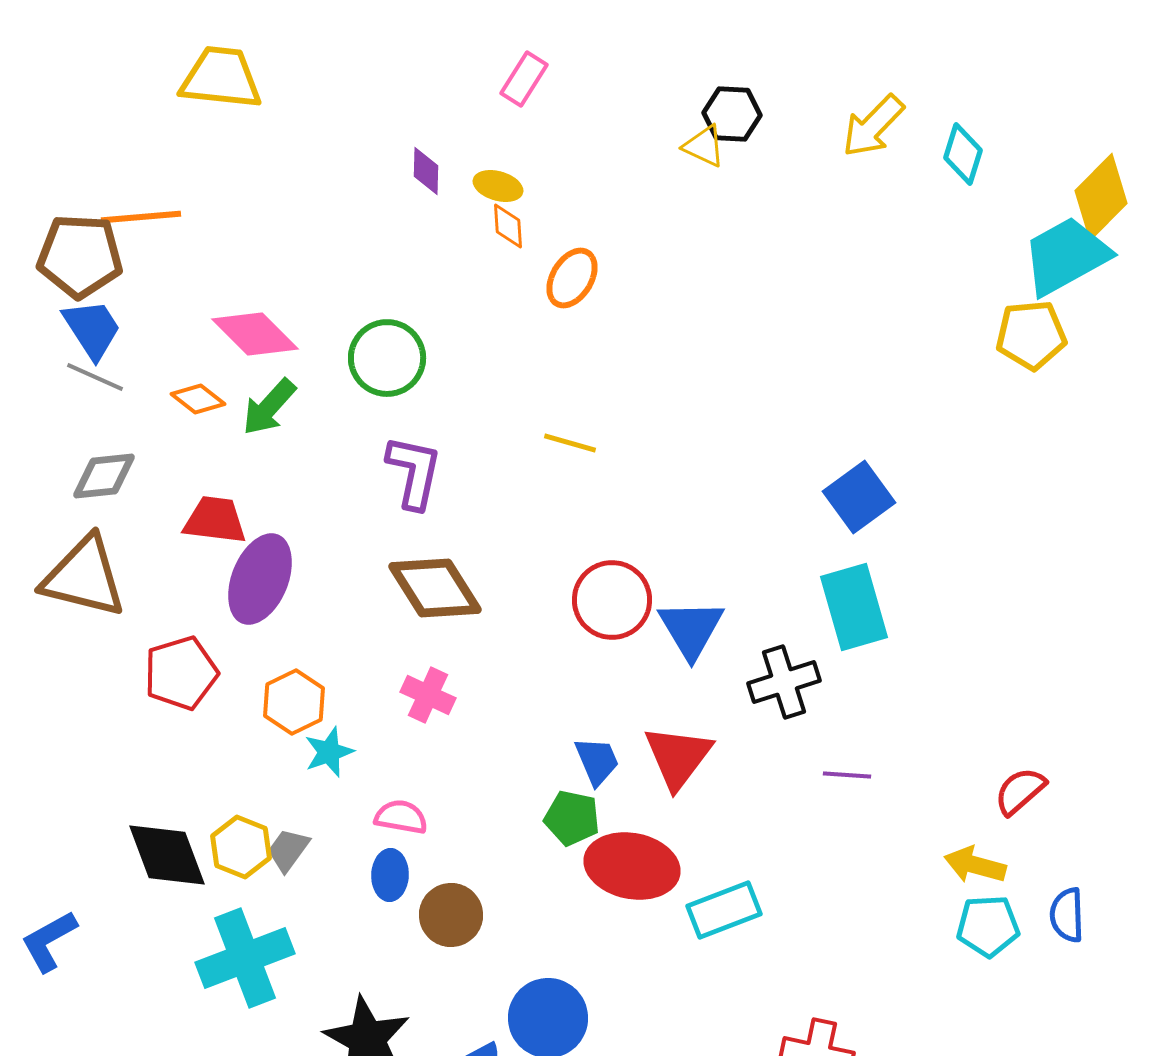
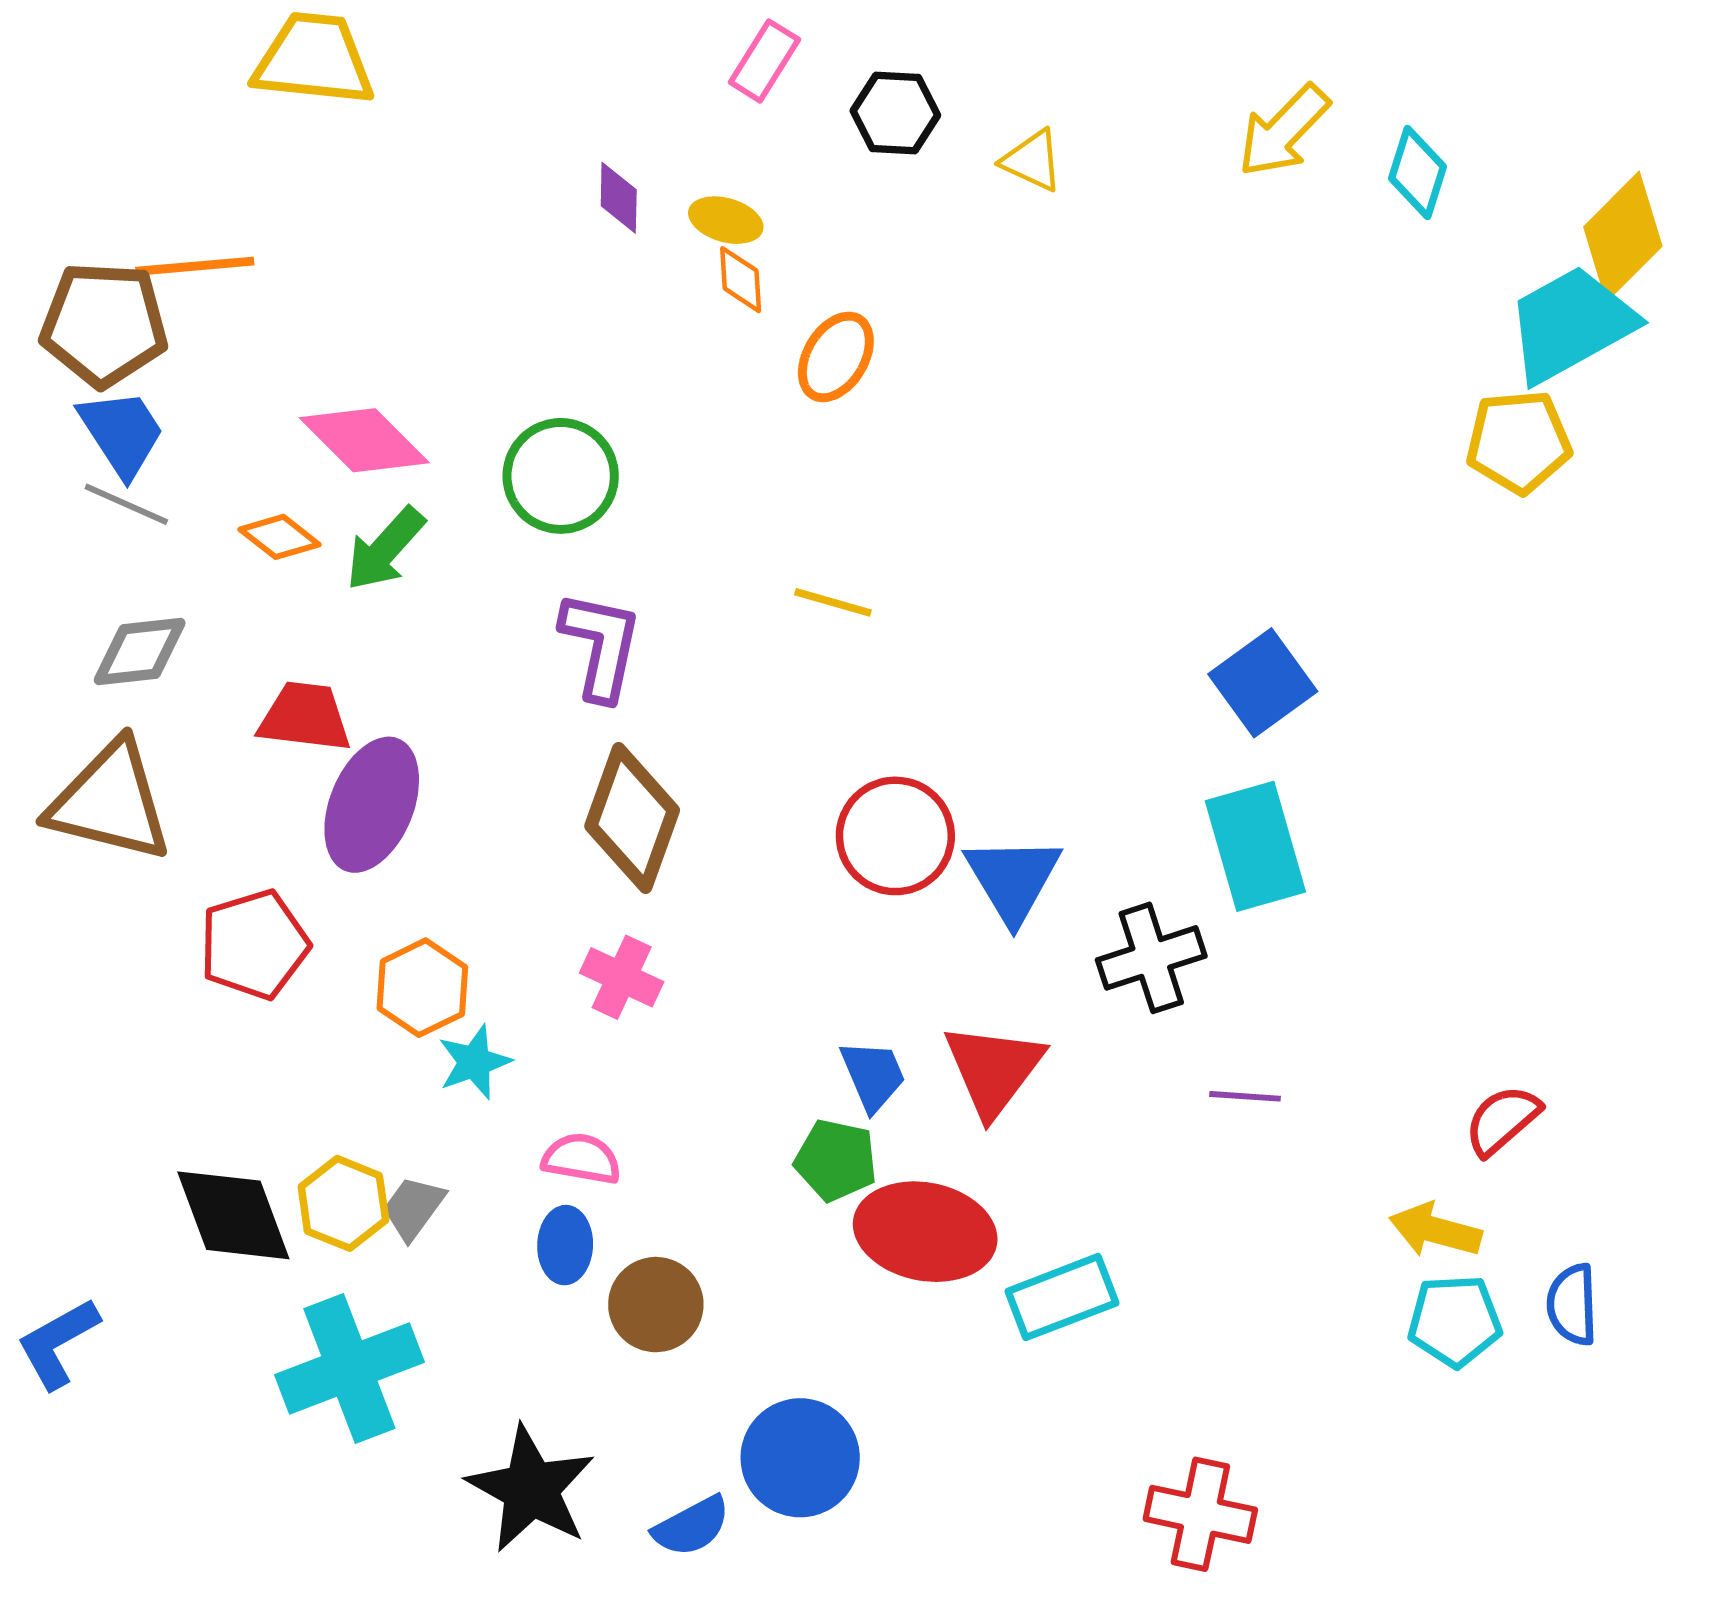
black hexagon: (732, 114) -> (895, 113), moved
brown diamond: (435, 588) -> (632, 818), turned 52

